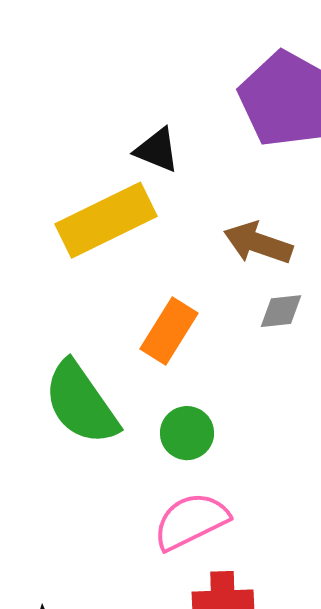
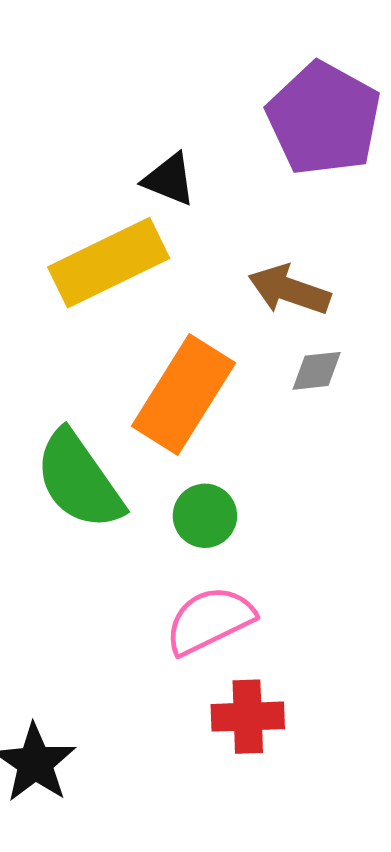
orange rectangle: (169, 331) -> (184, 395), size x1.5

